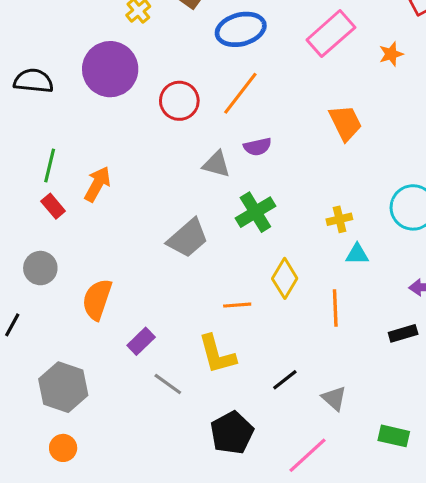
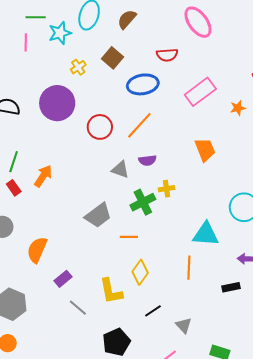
yellow cross: (339, 219) -> (166, 189), moved
cyan triangle: (357, 254) -> (206, 234), size x1.8
yellow diamond: (285, 278) -> (140, 272), moved
orange line: (237, 305) -> (129, 237), moved

